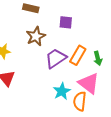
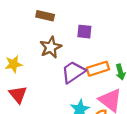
orange rectangle: (78, 55) -> (98, 69), turned 42

